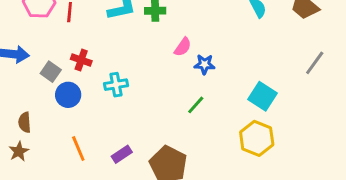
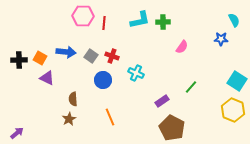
blue star: (204, 64) -> (221, 39), moved
gray square: (51, 72) -> (91, 56), moved
cyan cross: (116, 85) -> (136, 73), turned 35
purple rectangle: (122, 154) -> (162, 101), moved

